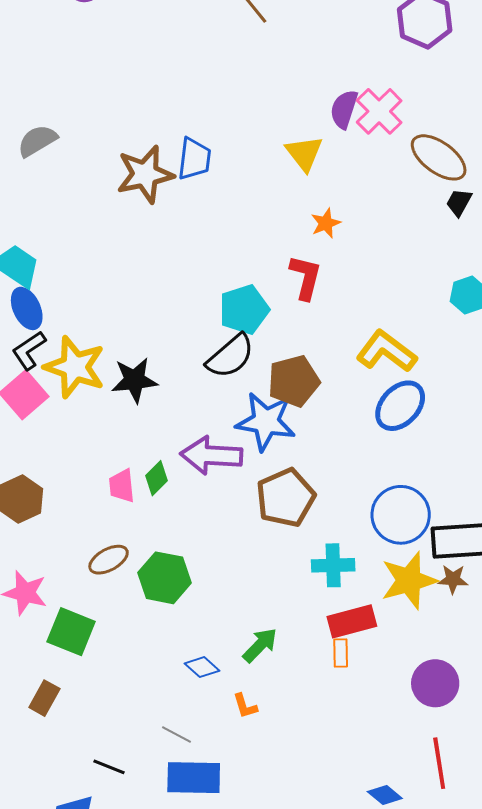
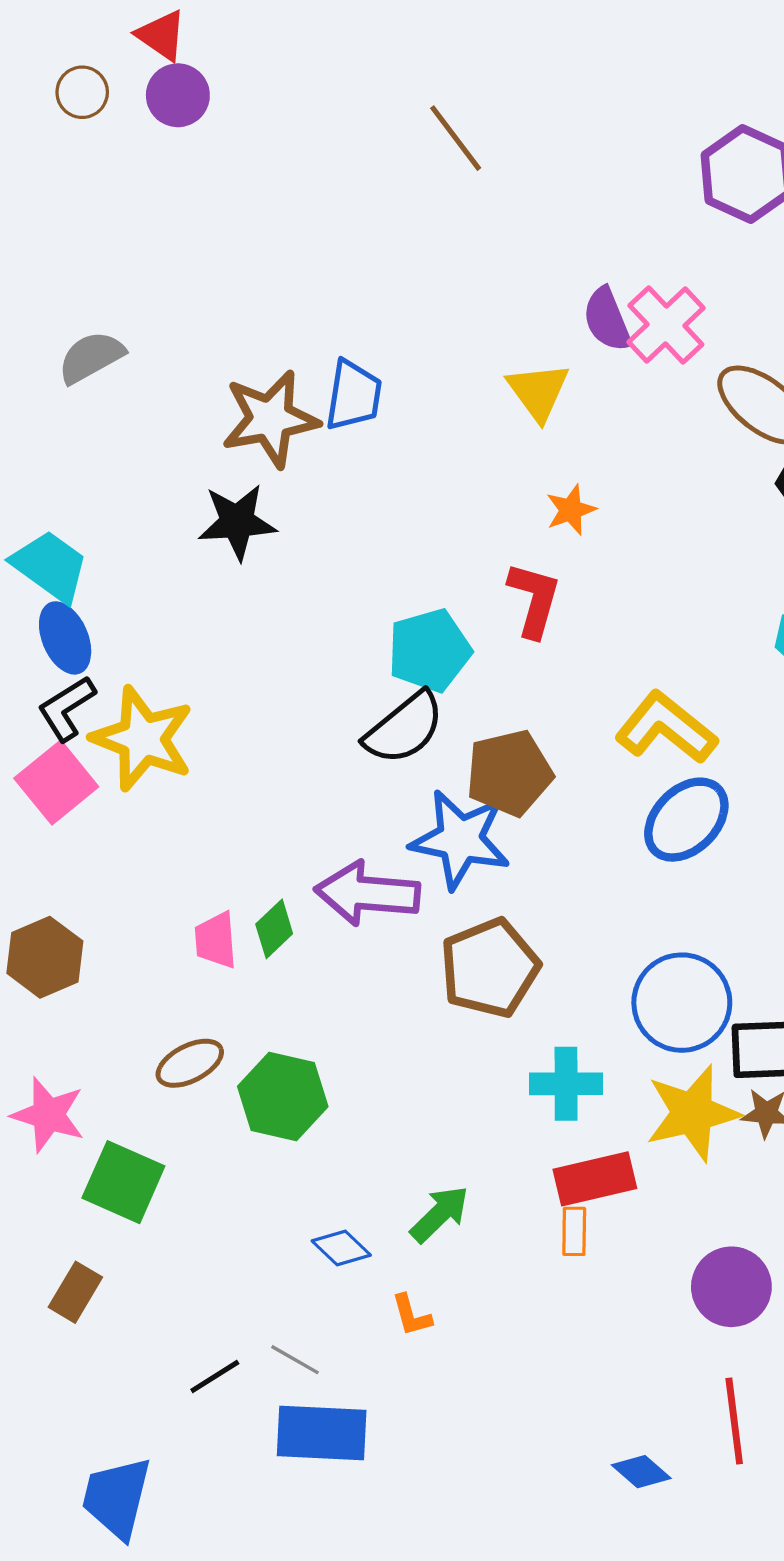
purple semicircle: (344, 109) -> (607, 320), turned -42
black star: (134, 380) -> (237, 522), moved
black line: (109, 767) -> (215, 1376), moved, turned -56

